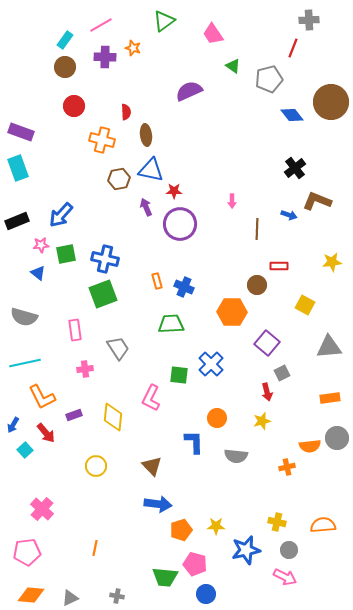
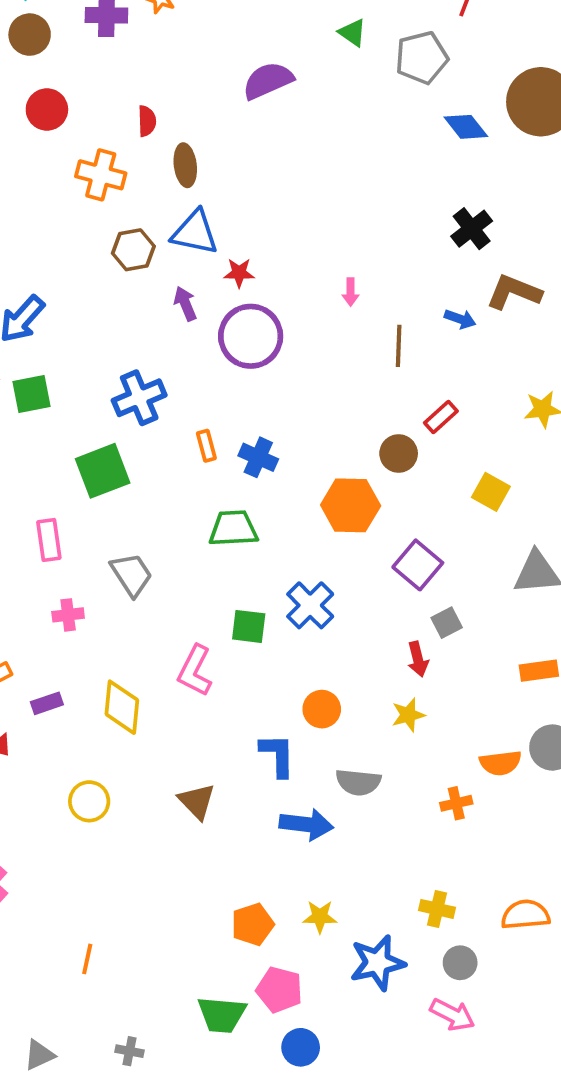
blue cross: (105, 259) -> (139, 398), moved, turned -36
red rectangle: (279, 266) -> (441, 417), turned -42
blue arrow: (158, 504) -> (306, 824), moved

